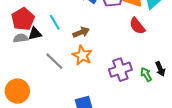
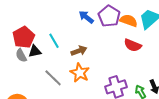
red semicircle: (137, 26) -> (133, 45), turned -30
gray semicircle: (21, 38) -> (21, 55), turned -112

